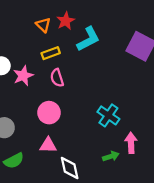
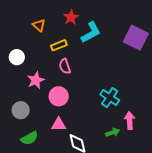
orange triangle: (43, 25) -> (39, 25), moved
pink star: (23, 76) -> (36, 80), moved

